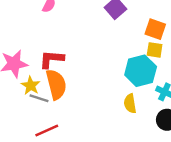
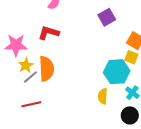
red L-shape: (51, 59) -> (49, 33), moved
gray line: (39, 98) -> (30, 77), turned -70

